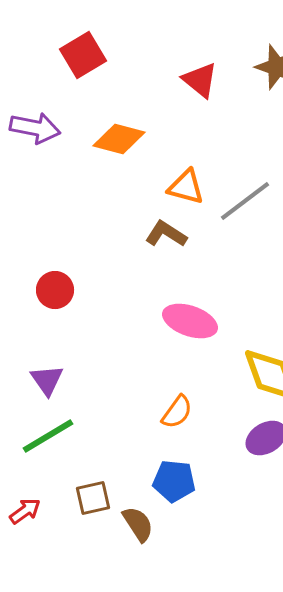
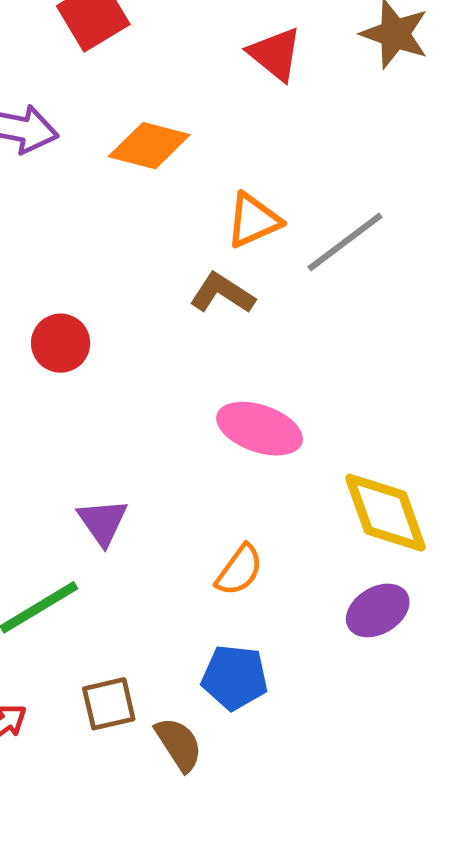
orange triangle: (186, 187) -> (253, 220), turned -39
red circle: (55, 290) -> (61, 343), moved
purple triangle: (47, 380) -> (103, 522), moved

